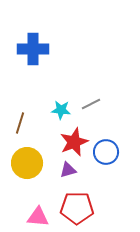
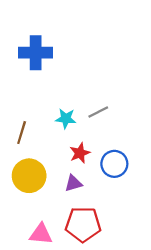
red star: (74, 142) -> (80, 153), size x0.7

